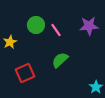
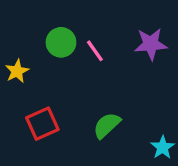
green semicircle: (60, 60) -> (107, 125), moved

